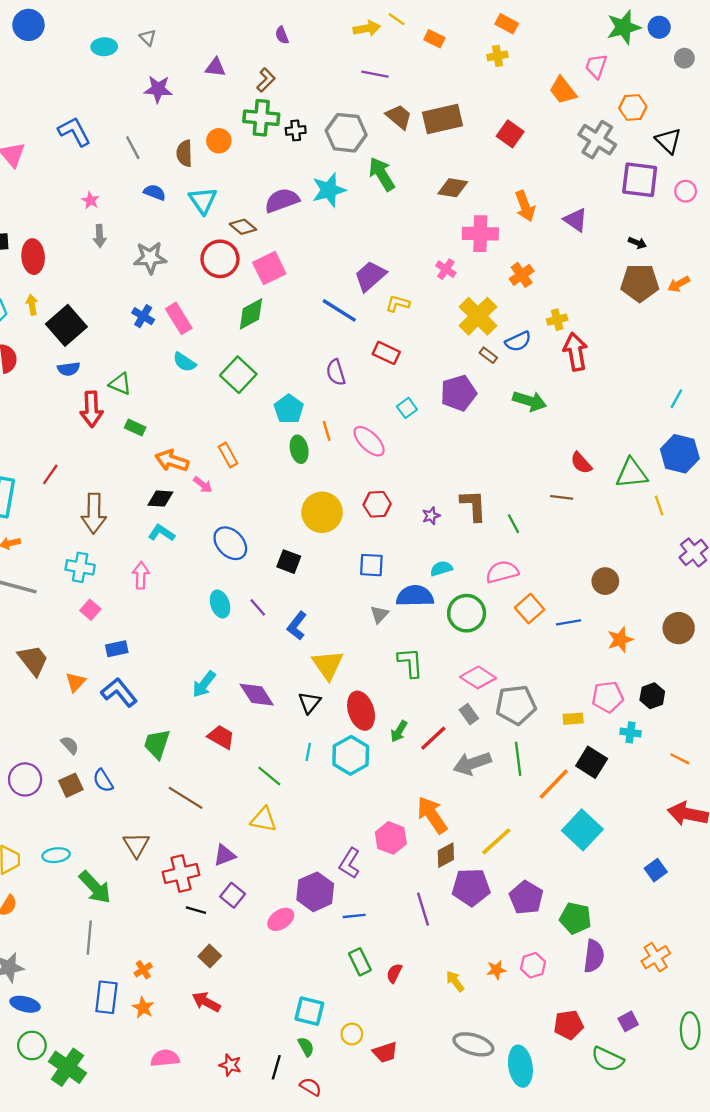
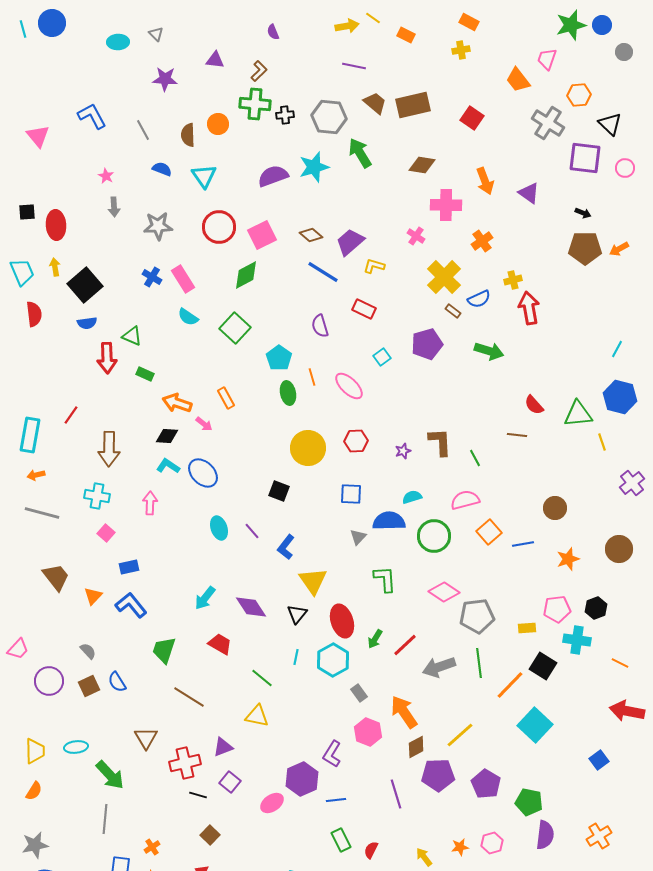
brown diamond: (243, 227) -> (311, 235), moved
blue ellipse: (230, 543) -> (203, 473), moved
gray rectangle: (469, 714) -> (359, 693), moved
cyan cross: (631, 732) -> (577, 640), size x1.5

